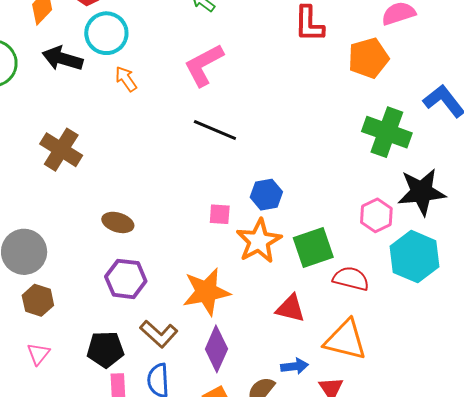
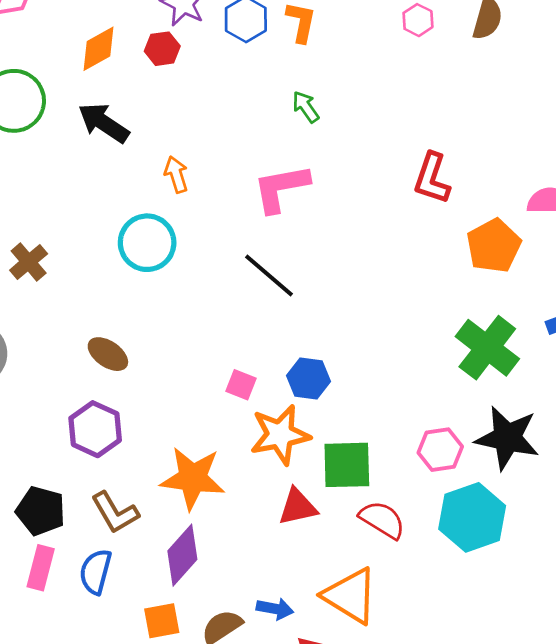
cyan circle: (106, 33) -> (147, 243), moved
orange pentagon: (368, 58) -> (494, 246), turned -30
brown cross: (61, 150) -> (29, 262), moved, size x0.7
red triangle: (290, 308) -> (298, 507), moved, turned -44

